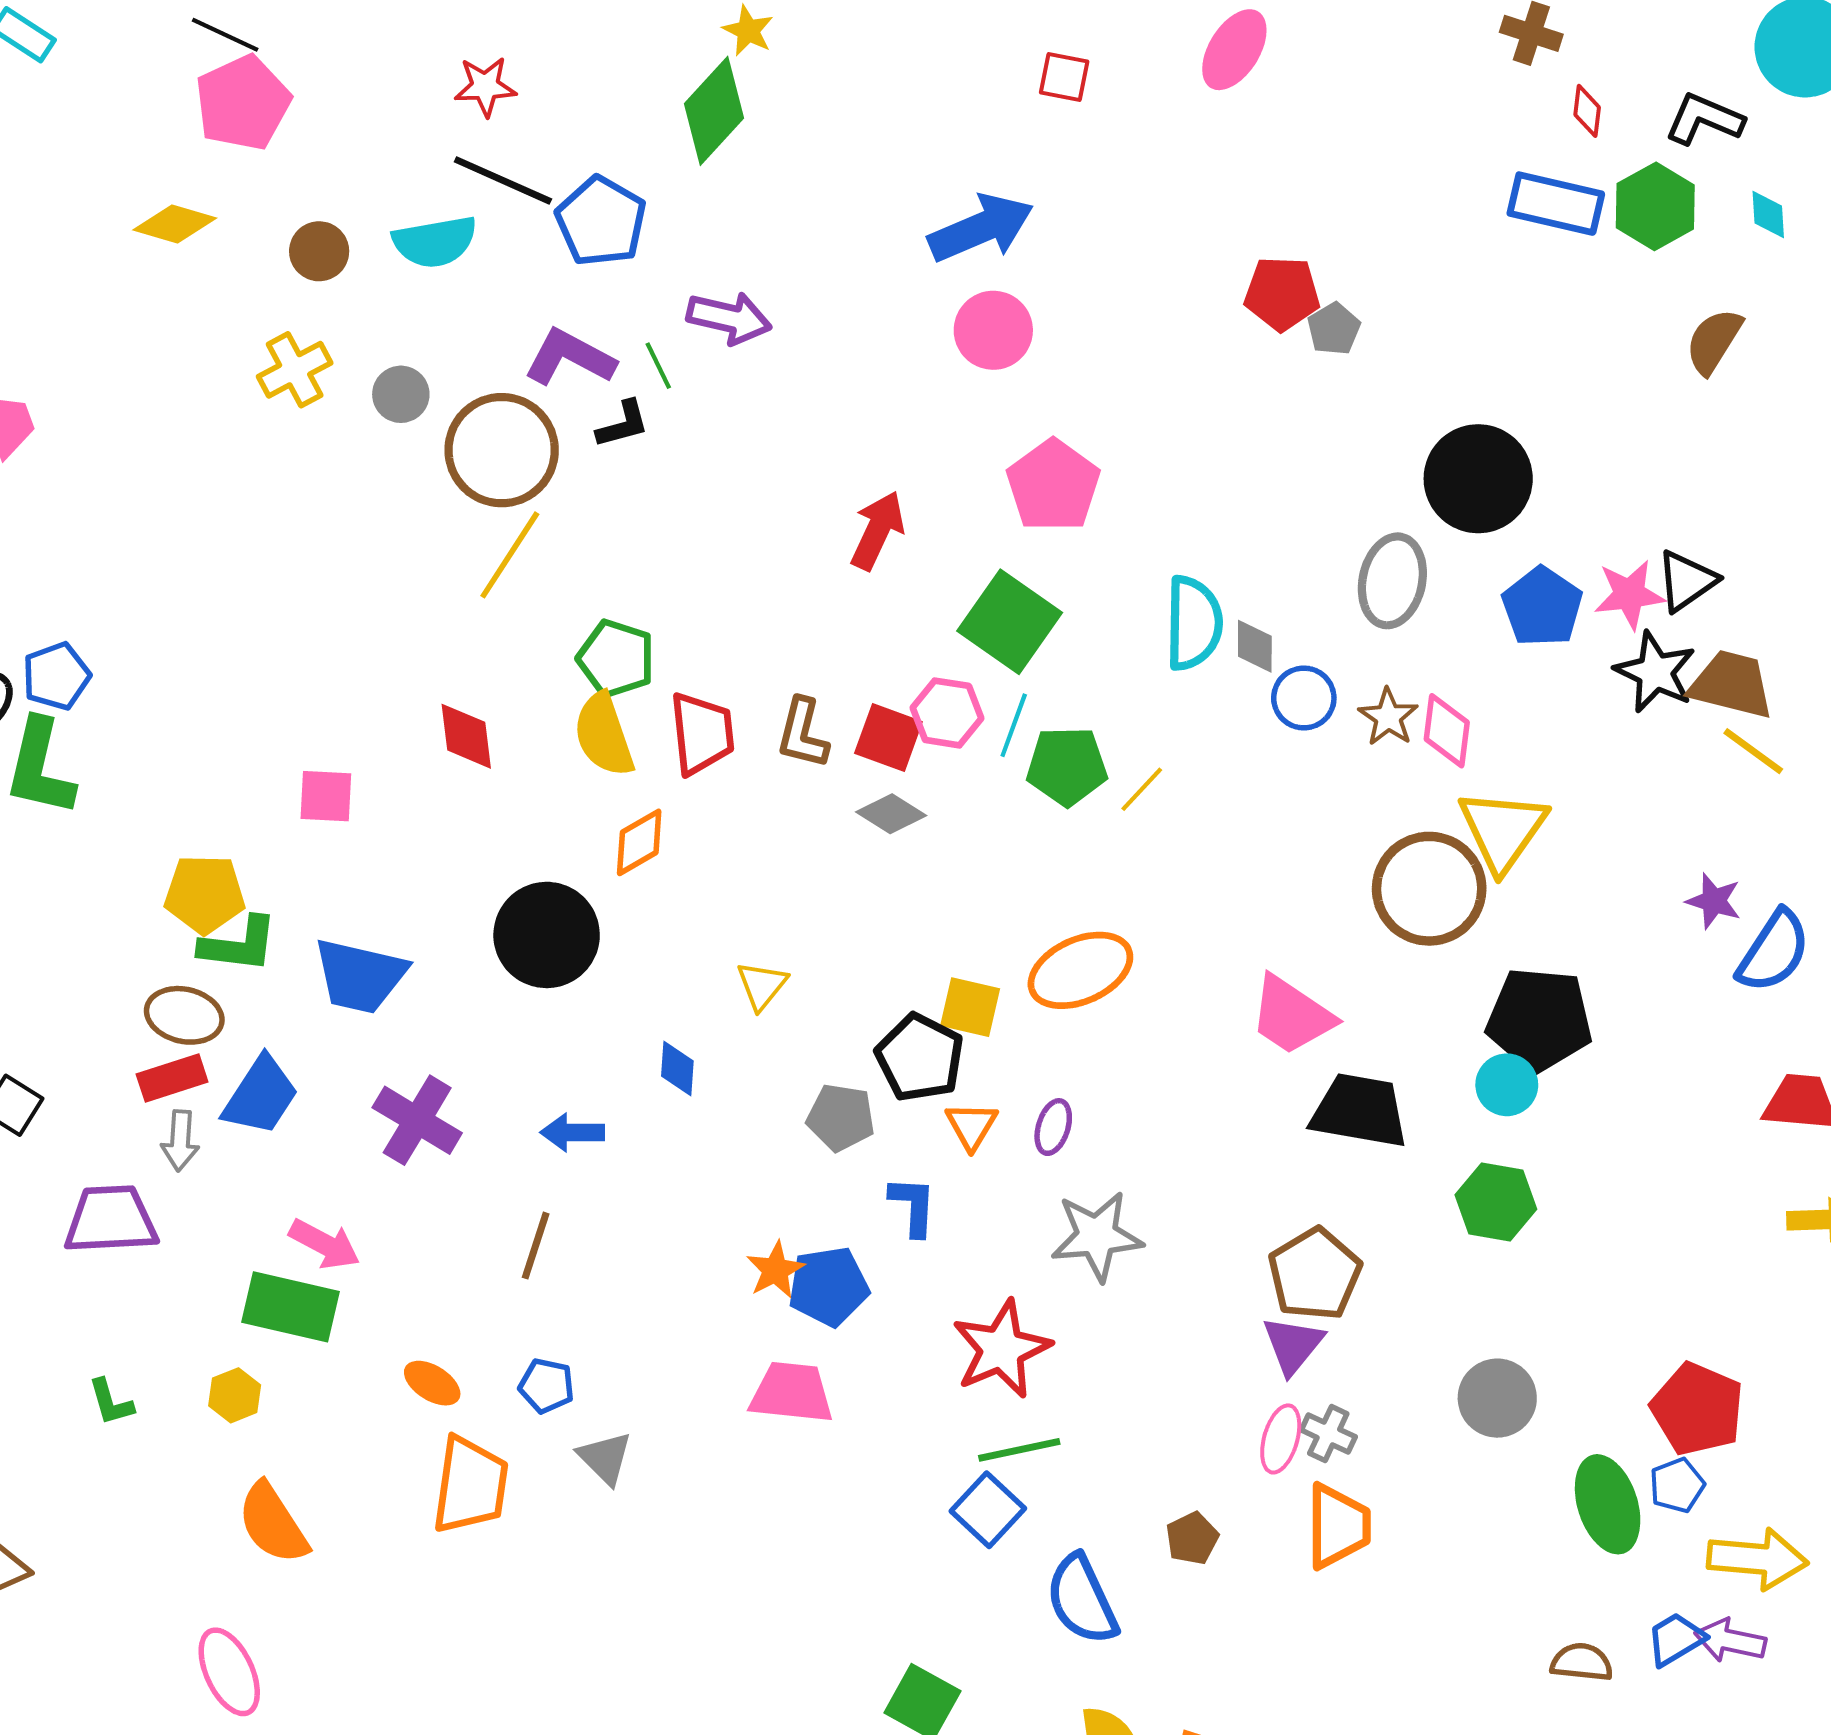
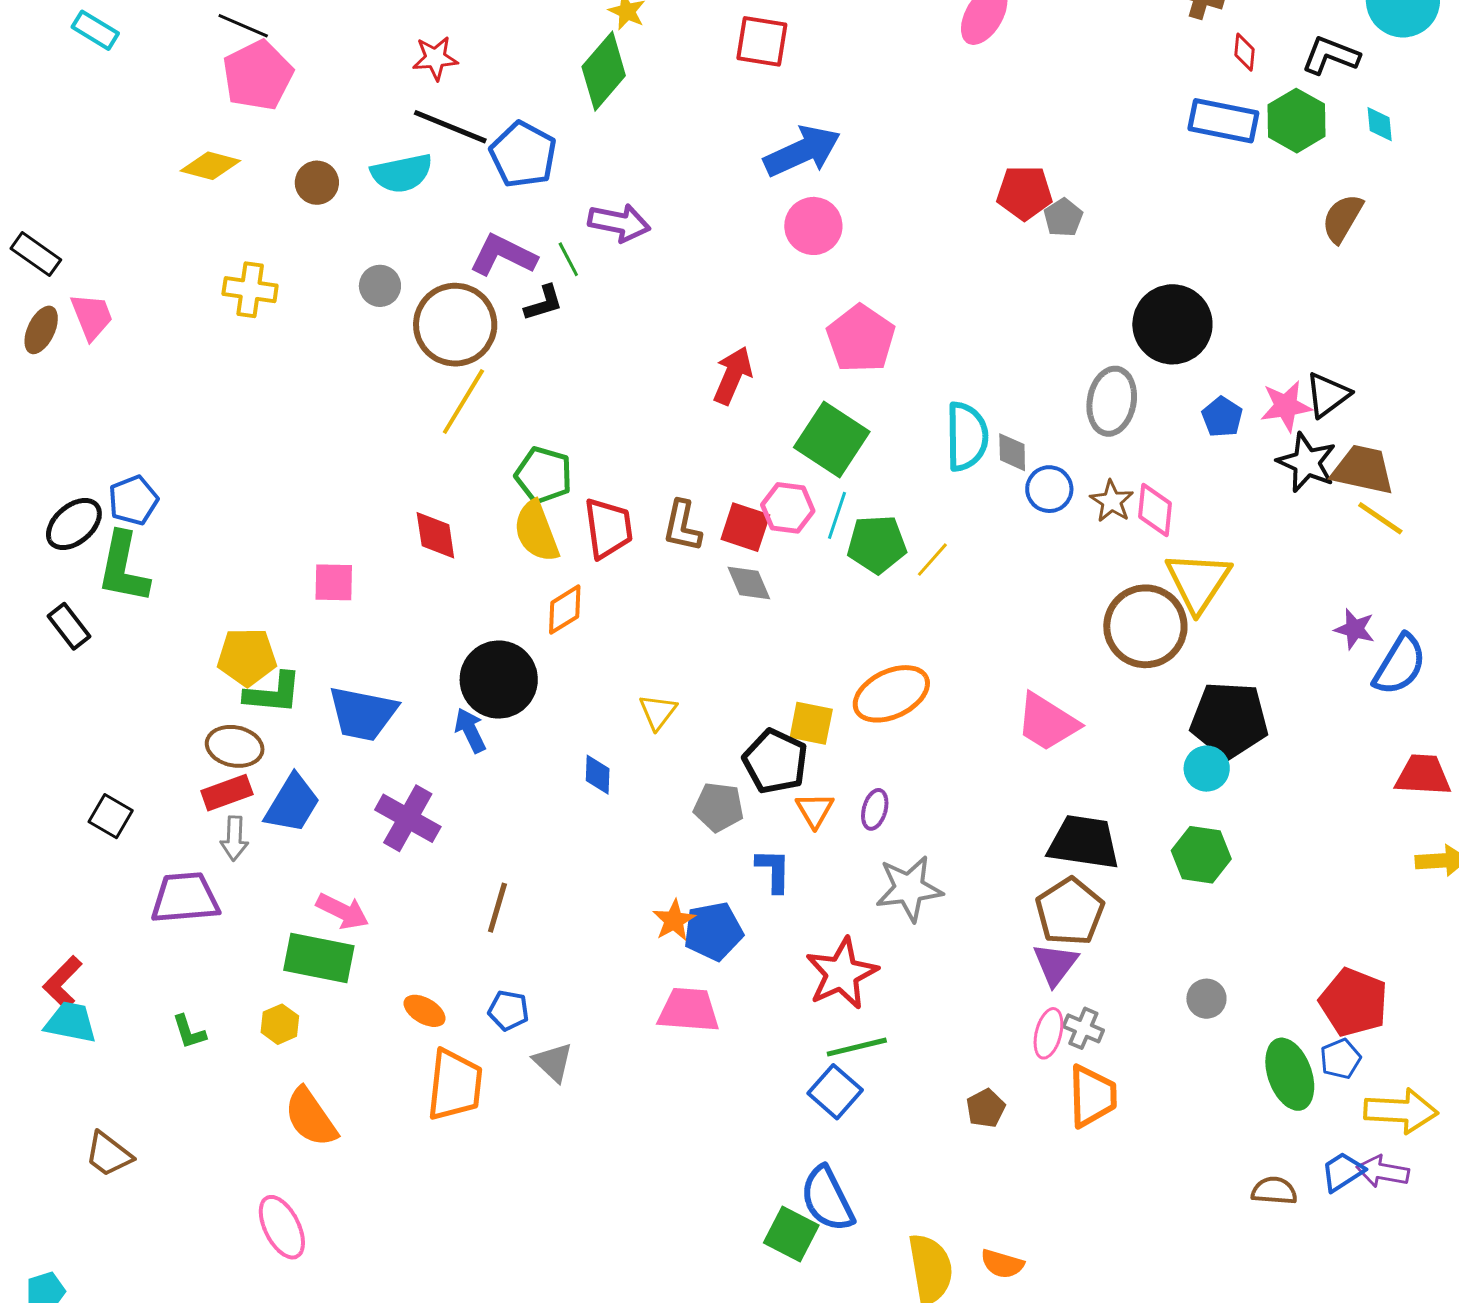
red square: (1064, 77) -> (762, 41), moved, size x1.4
yellow cross: (295, 370) -> (250, 290), moved, turned 38
blue pentagon: (1542, 607) -> (1222, 417), size x0.7
gray diamond: (891, 814) -> (749, 583), turned 36
black trapezoid: (1360, 1111) -> (1084, 842), moved
blue arrow: (572, 1132) -> (470, 730), moved, turned 66
gray circle: (1497, 1398) -> (1206, 999), size x0.7
blue semicircle: (1082, 1600) -> (827, 1199), moved

